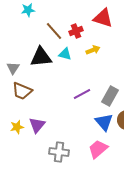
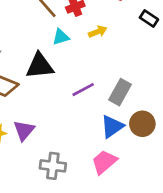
cyan triangle: (65, 54) -> (61, 37), turned -32
black triangle: (41, 57) -> (40, 66), moved
blue triangle: (104, 122) -> (112, 126), turned 36

